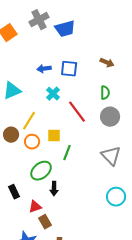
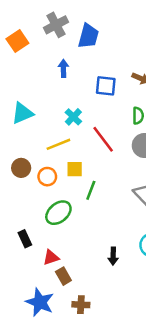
blue trapezoid: (65, 29) -> (88, 36), turned -60
blue arrow: (44, 69) -> (63, 68), moved, turned 96
blue square: (69, 69) -> (106, 86), moved
yellow line: (29, 121) -> (58, 144), moved, turned 36
black arrow: (54, 189) -> (113, 256), moved

